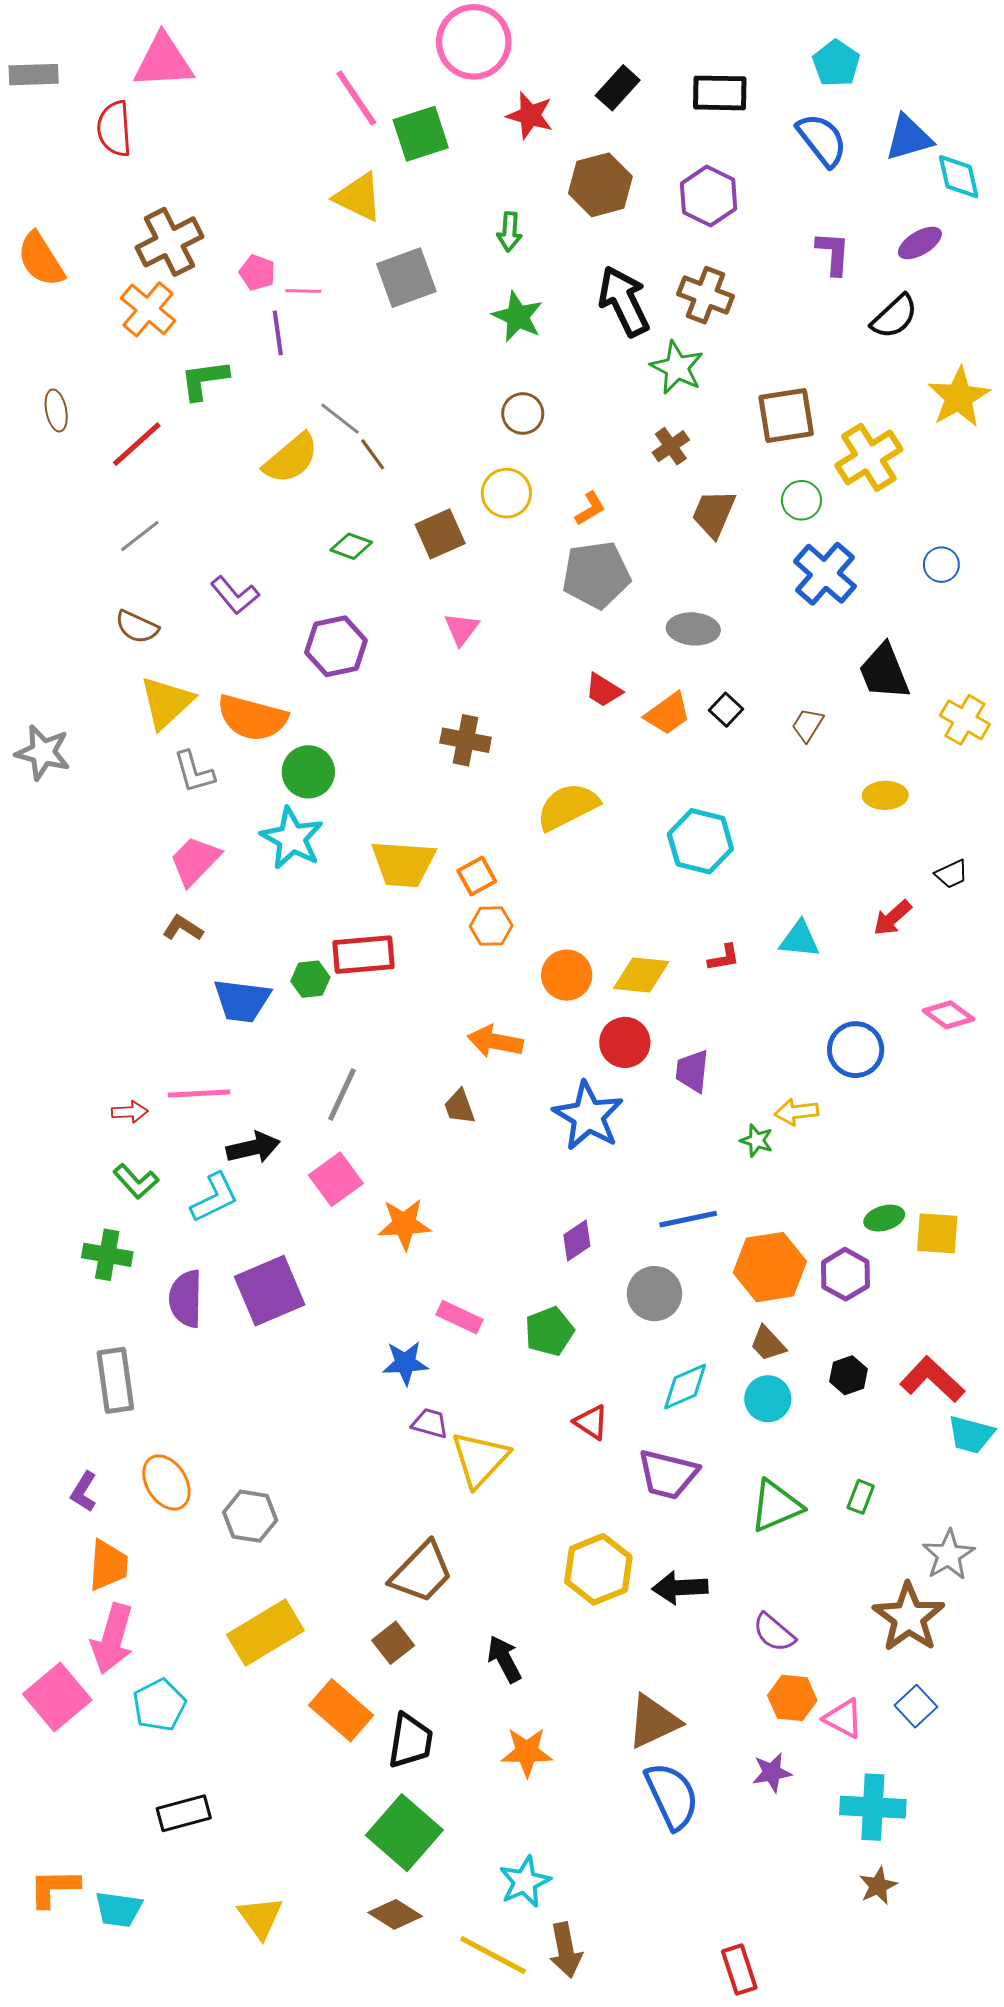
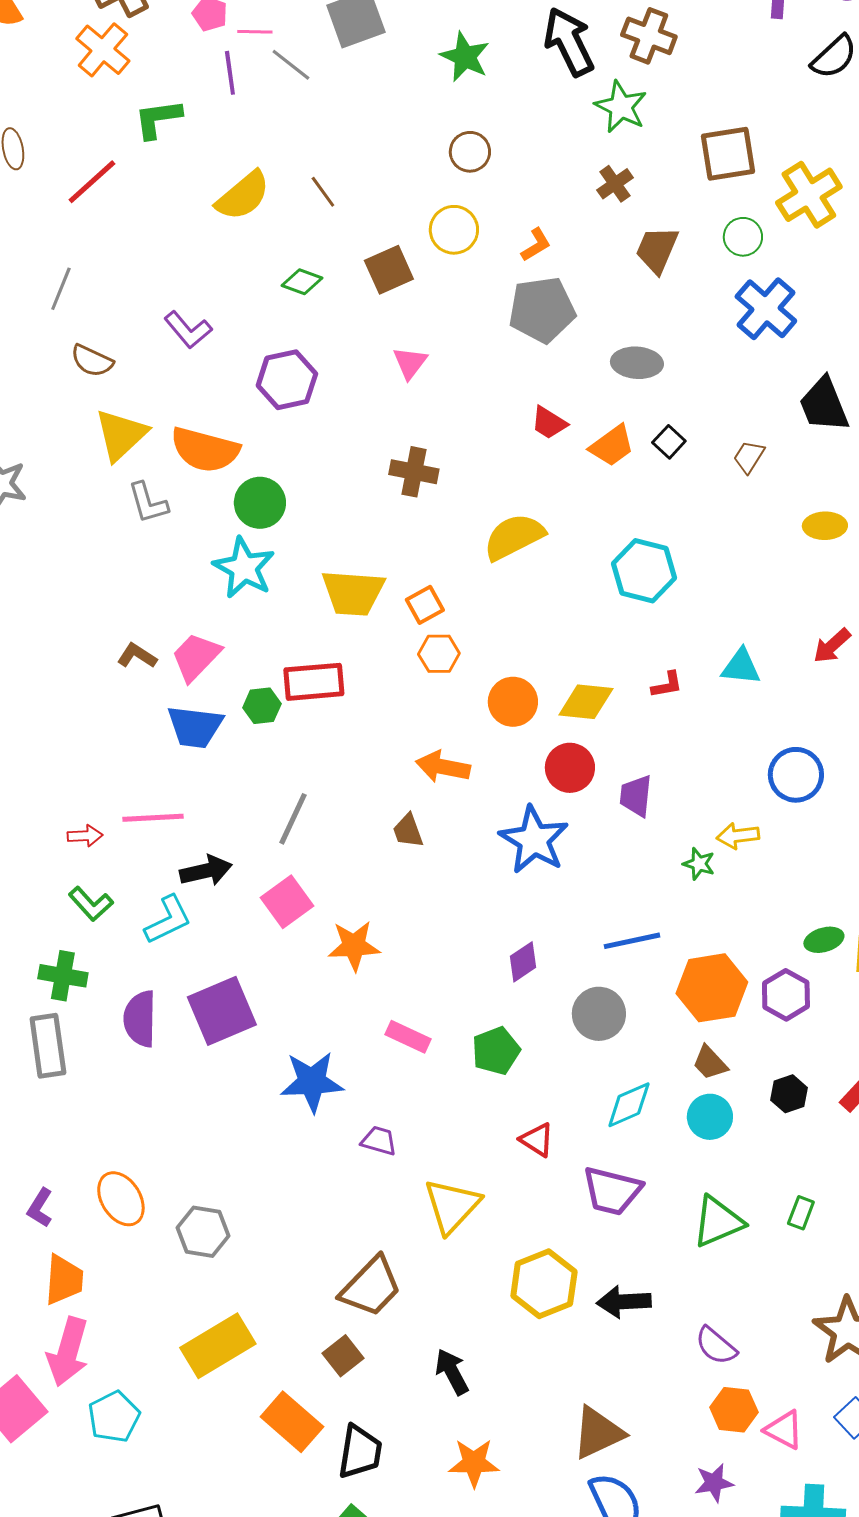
gray line: (340, 419) -> (291, 65), moved
gray line: (140, 536) -> (61, 289), moved, turned -30
pink trapezoid: (195, 861) -> (196, 657), moved
blue star: (405, 1363) -> (312, 1082), moved, size x1.4
gray rectangle: (115, 1380) -> (48, 1046), moved
yellow triangle: (480, 1459) -> (452, 1206), moved

